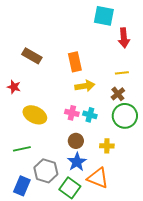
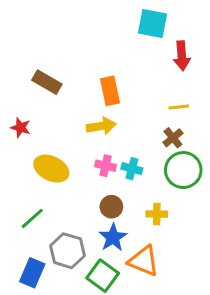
yellow arrow: (85, 86) -> (101, 126), moved
green line: (22, 149) -> (32, 218), turned -30

